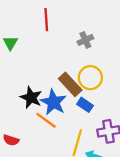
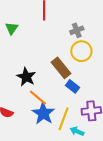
yellow circle: (90, 78) -> (81, 51), moved
blue star: (53, 102) -> (43, 113), moved

